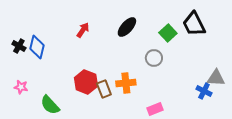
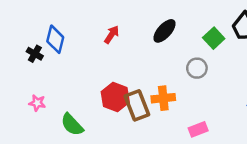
blue diamond: (37, 47) -> (55, 39), moved
brown rectangle: (104, 89) -> (137, 105), size x1.4

